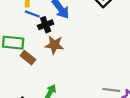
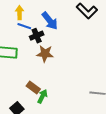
brown rectangle: (28, 58) -> (33, 87), moved

